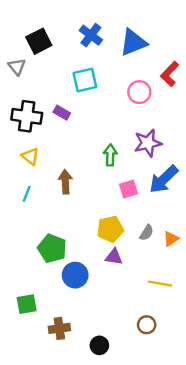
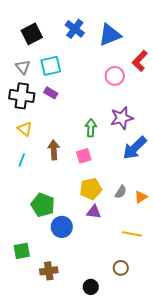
gray triangle: (17, 67) -> (23, 67), moved
cyan square: (85, 80) -> (51, 66), moved
pink square: (128, 189) -> (84, 156), moved
black circle: (99, 345) -> (91, 287), moved

